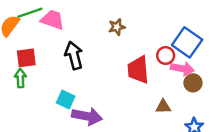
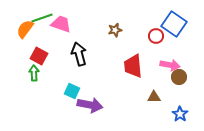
blue square: (187, 42) -> (174, 24), moved
red circle: (166, 55) -> (156, 36), moved
red square: (26, 58) -> (39, 56), turned 36

